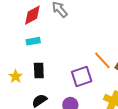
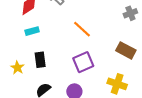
orange line: (102, 60) -> (82, 29), moved

